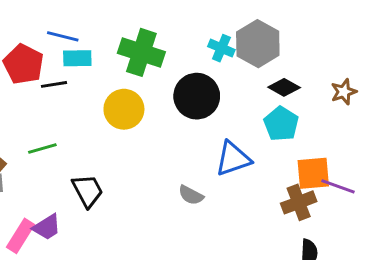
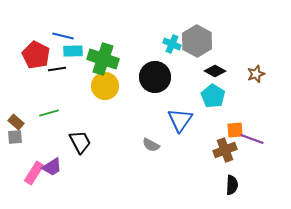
green cross: (141, 52) -> (103, 59), moved
blue triangle: (233, 159) -> (180, 120), turned -36
orange square: (313, 173) -> (235, 130), size x0.7

